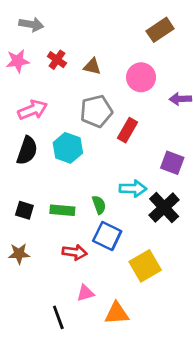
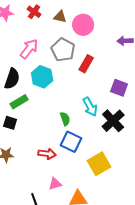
pink circle: (141, 77) -> (83, 25), moved
pink arrow: (33, 110) -> (29, 49), moved, turned -30
gray pentagon: (96, 111) -> (63, 50), turned -30
cyan arrow: (133, 189) -> (90, 107), turned 60
green rectangle: (62, 210) -> (19, 102), moved, turned -36

